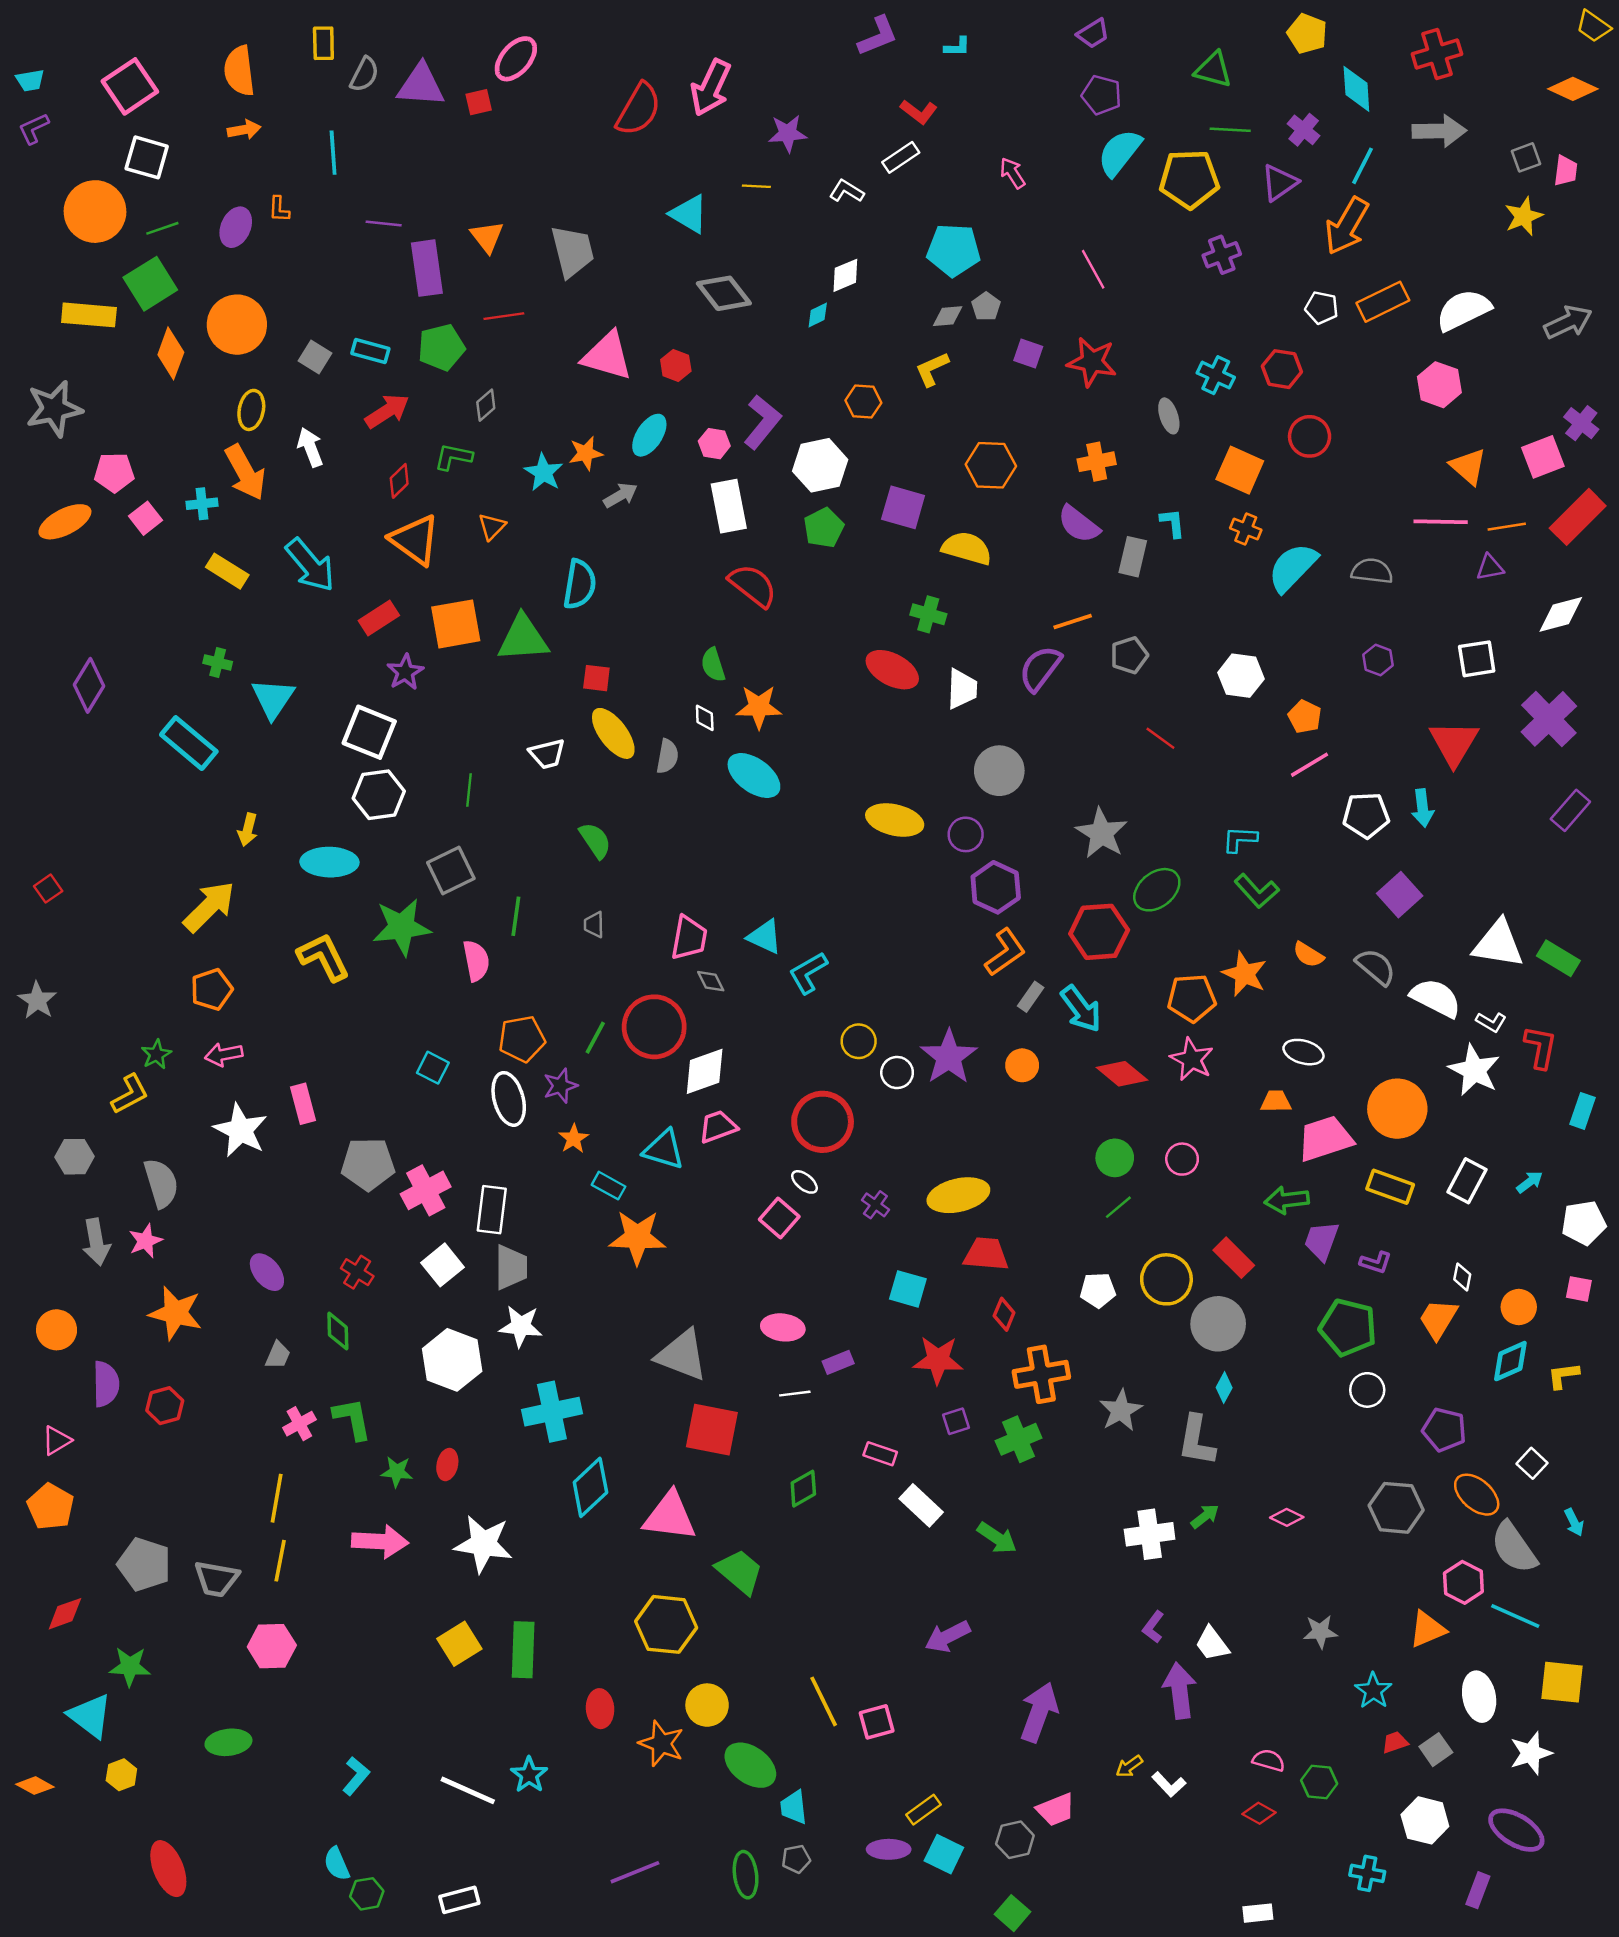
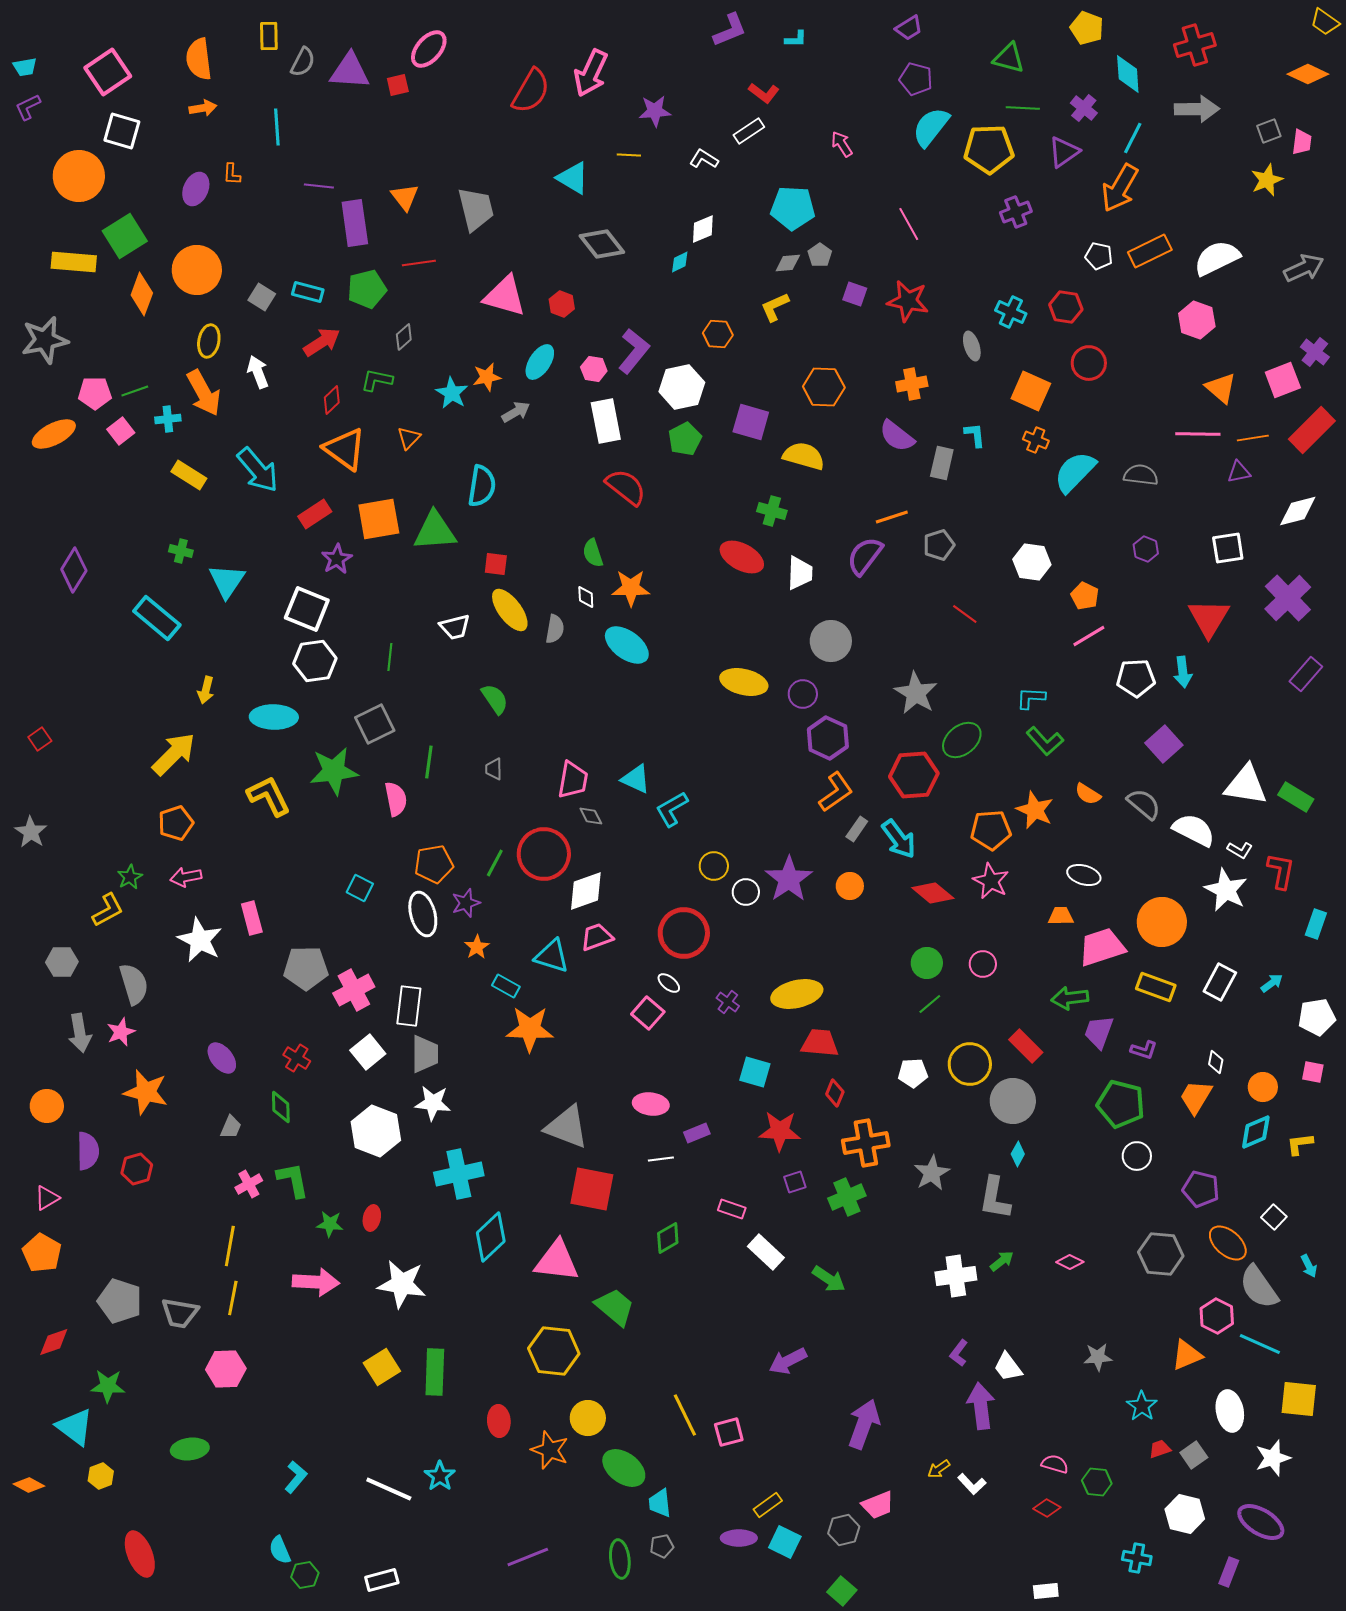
green line: (162, 228) -> (135, 391), moved

